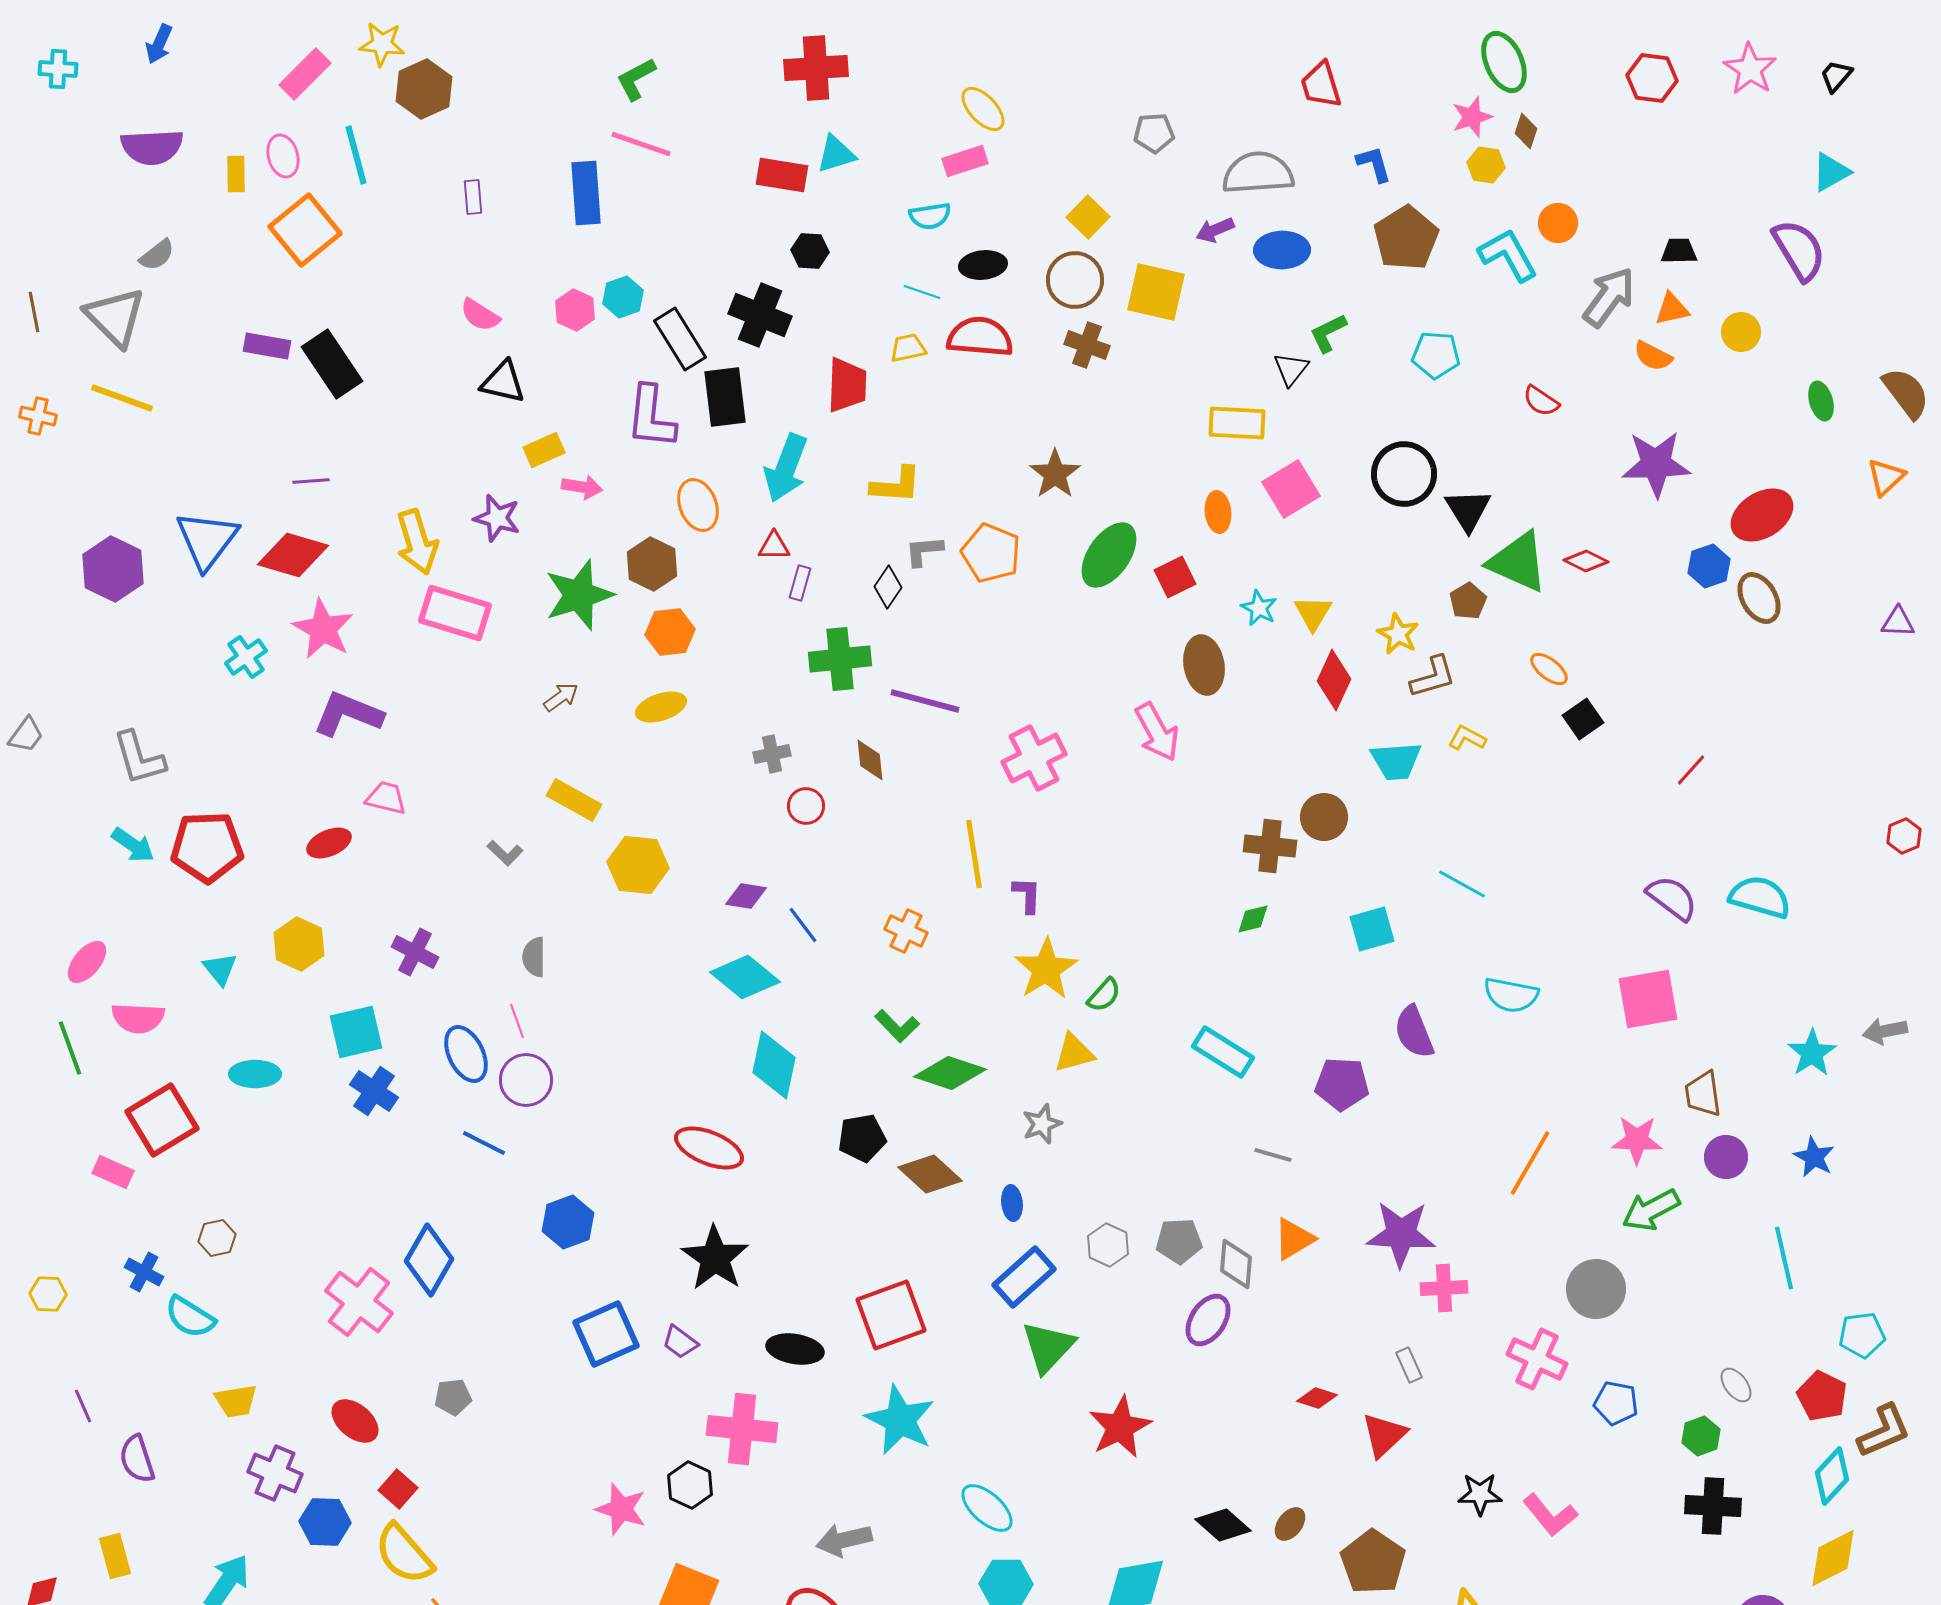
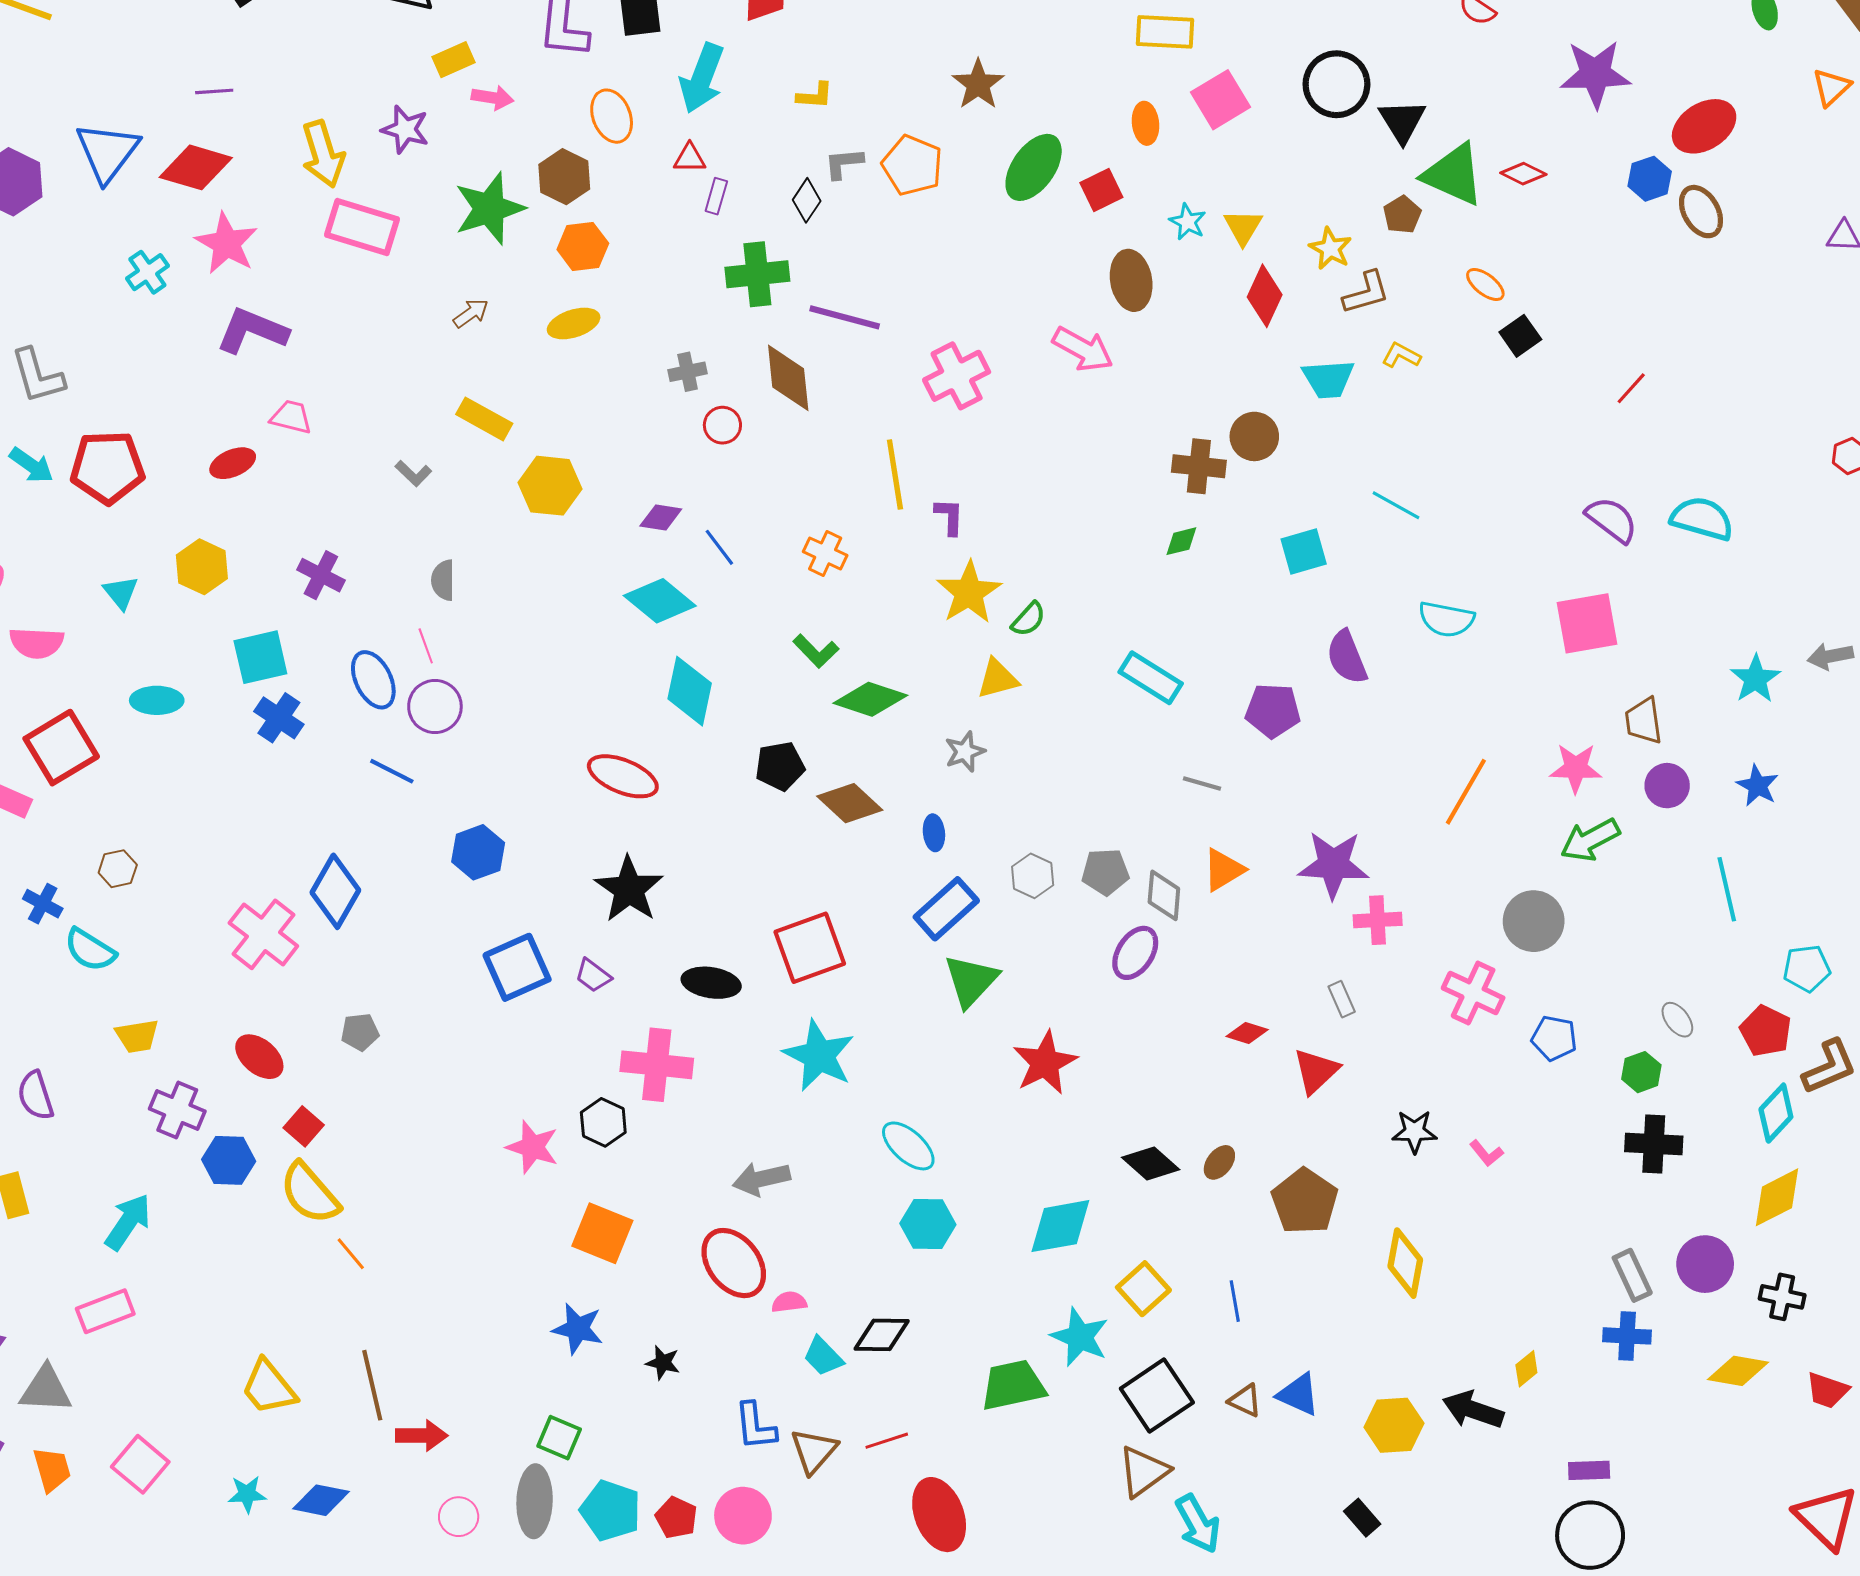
yellow L-shape: (896, 485) -> (815, 96), size x0.7
pink arrow: (1157, 732) -> (1083, 349), turned -32
brown diamond: (870, 760) -> (788, 378), size x1.6
pink L-shape: (1550, 1515) -> (1486, 1153), size x0.6

